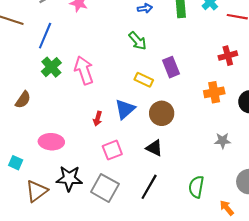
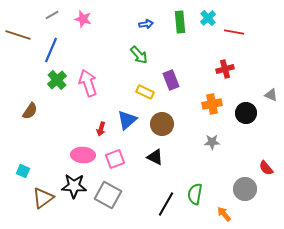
gray star: (223, 141) -> (212, 142), moved
pink ellipse: (51, 142) -> (83, 155), moved
black line: (149, 187) -> (166, 204), moved

